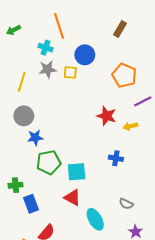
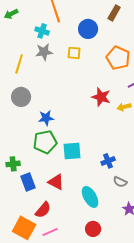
blue circle: (85, 55) -> (88, 29), moved
yellow square: (70, 72) -> (74, 53), moved
blue star: (35, 138) -> (46, 118), moved
blue cross: (116, 158) -> (108, 161), moved, turned -32
red triangle: (72, 198) -> (56, 182), moved

